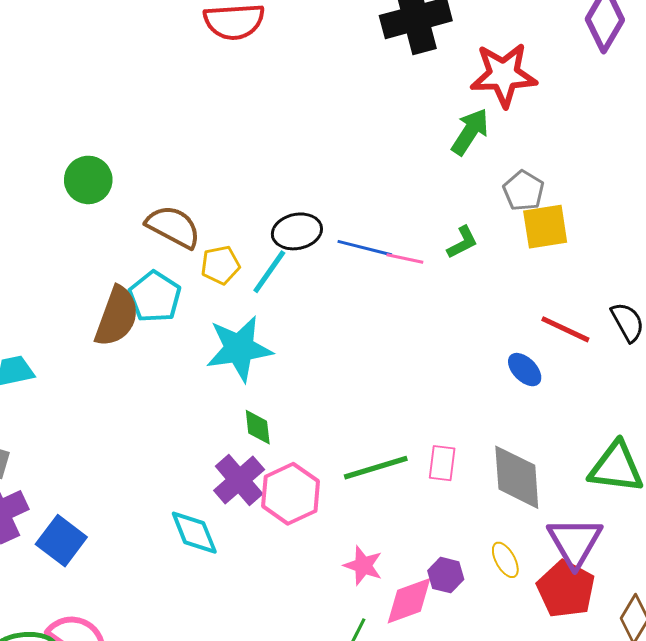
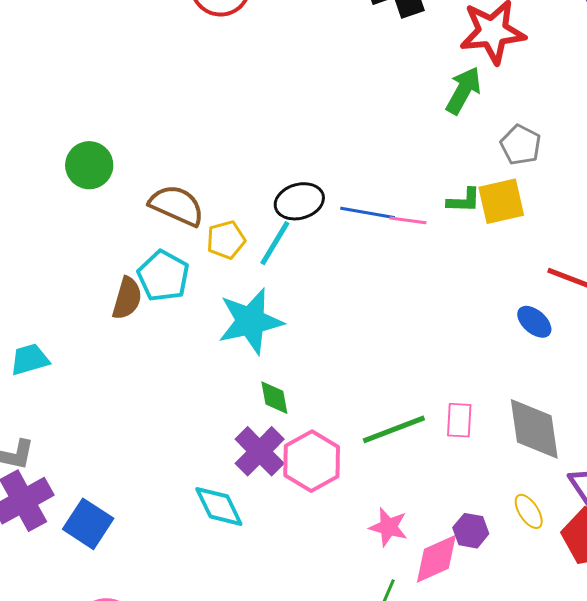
yellow square: (545, 227) -> (501, 201), moved
green L-shape: (462, 242) -> (464, 200), turned 33
brown semicircle: (117, 316) -> (127, 298), size x0.7

